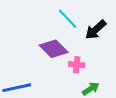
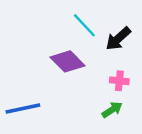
pink cross: (77, 65) -> (119, 81), moved

